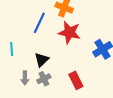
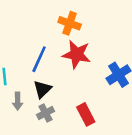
blue line: (39, 23) -> (39, 59), moved
gray arrow: (25, 78) -> (18, 101), moved

